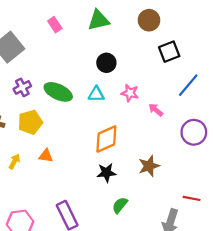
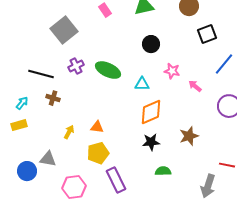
cyan triangle: (96, 94) -> (142, 84), moved
yellow pentagon: (30, 122) -> (98, 153), moved
green semicircle: (120, 205) -> (163, 171), turned 49

